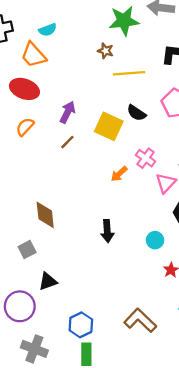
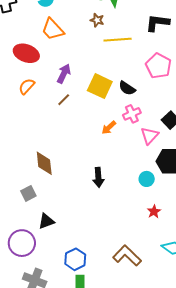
orange trapezoid: (33, 55) -> (53, 29), moved
black semicircle: (136, 113) -> (127, 88), moved
pink cross: (146, 158) -> (132, 114), turned 30
cyan circle: (155, 240) -> (147, 179), moved

